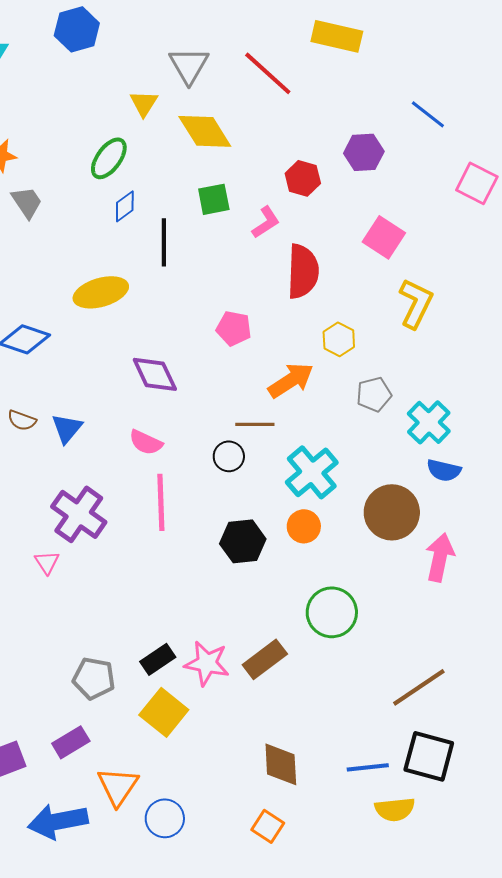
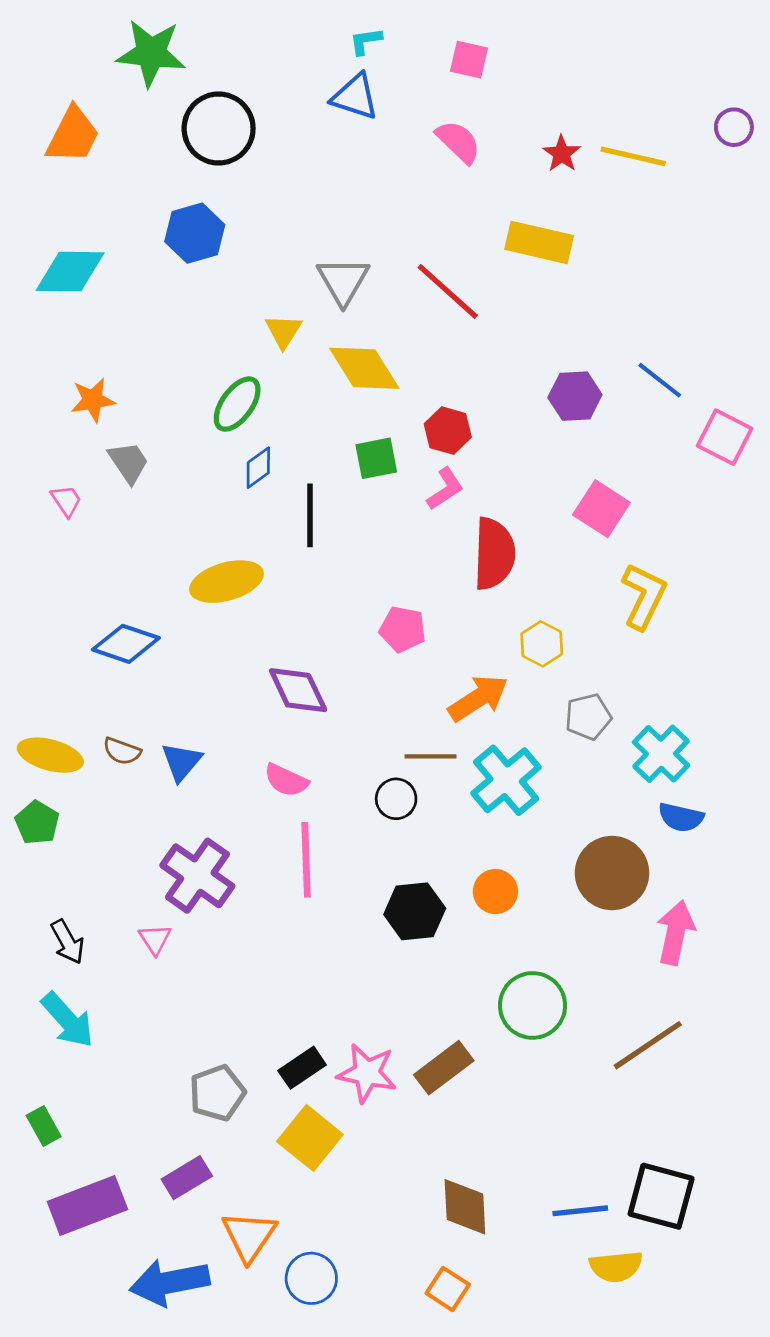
blue line: (428, 114) -> (660, 380), moved
red hexagon: (303, 178) -> (448, 431), moved
cyan cross: (312, 472) -> (506, 780), moved
gray pentagon: (94, 678) -> (217, 1093), turned -30
brown line: (419, 687) -> (648, 1045), moved

